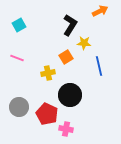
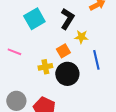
cyan square: (19, 25) -> (34, 19), moved, size x1.5
black circle: (70, 95) -> (67, 74), moved

